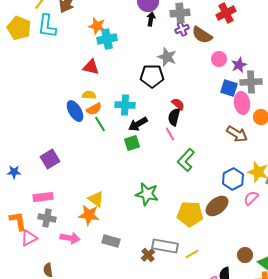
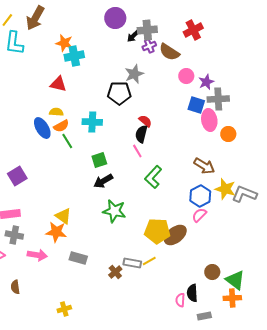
black arrow: (151, 19) -> (133, 36), moved, turned -144
gray star: (167, 57) -> (134, 74), turned 30
black arrow: (138, 124) -> (103, 181), moved
brown arrow: (237, 134) -> (204, 166), moved
pink semicircle: (251, 198) -> (199, 215), moved
brown ellipse: (217, 206) -> (175, 235), moved
gray rectangle: (165, 246) -> (132, 263), size x0.7
yellow line: (192, 254) -> (149, 261), moved

